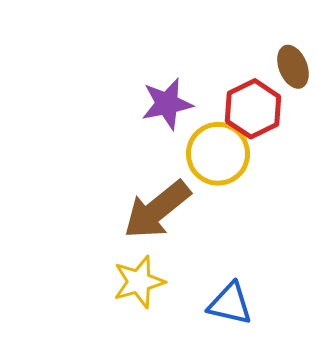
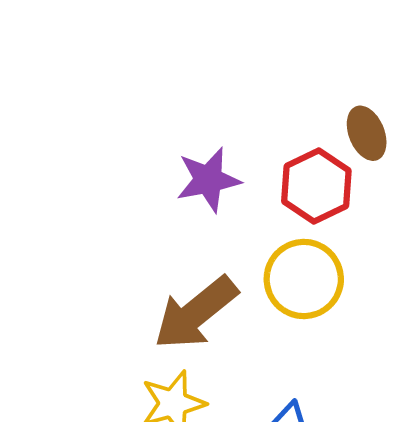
yellow circle: (218, 154) -> (304, 279), moved

